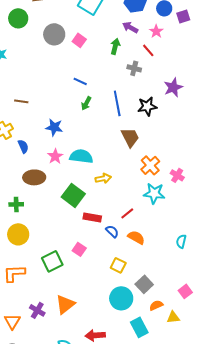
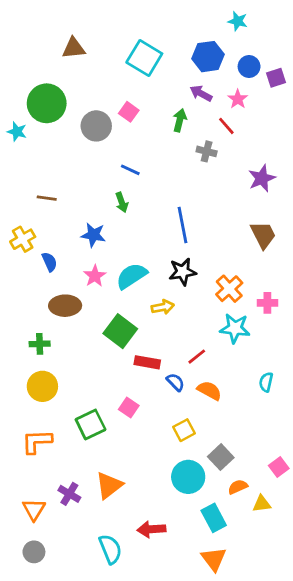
green circle: (18, 18) -> (47, 103), moved, size x1.4
gray circle: (54, 34) -> (96, 126), moved
green arrow: (86, 103) -> (122, 202), moved, turned -48
blue line: (117, 103) -> (183, 225), moved
black star: (147, 106) -> (183, 272), moved
brown trapezoid: (130, 137) -> (263, 235), moved
cyan semicircle: (81, 156) -> (132, 276), turned -40
pink cross: (177, 175) -> (267, 303), turned -32
cyan semicircle: (181, 241) -> (266, 382), moved
yellow square: (118, 265) -> (184, 430), turned 35

